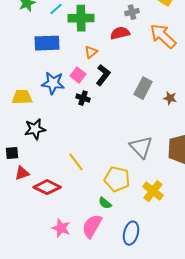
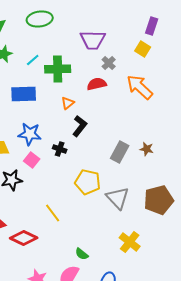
gray cross: (132, 12) -> (109, 63), turned -32
pink square: (78, 75) -> (32, 160), moved
gray rectangle: (143, 88) -> (120, 152), moved
yellow pentagon: (117, 179) -> (88, 182), moved

